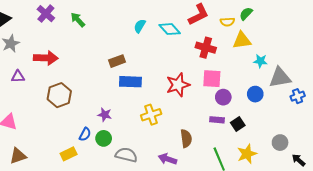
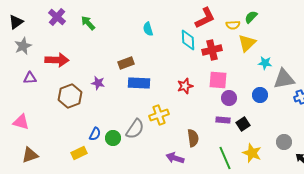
cyan semicircle: (140, 26) -> (148, 29), turned -48
cyan diamond: (170, 29) -> (188, 40), moved, turned 40
yellow triangle: (242, 40) -> (247, 43), turned -36
red cross: (206, 48) -> (212, 50), turned -30
red star: (178, 85) -> (185, 86), size x0.7
purple star: (105, 115) -> (98, 83), moved
yellow star: (247, 154) -> (252, 153), turned -30
gray semicircle: (126, 155) -> (135, 129), moved, turned 110

